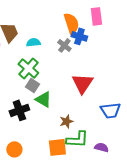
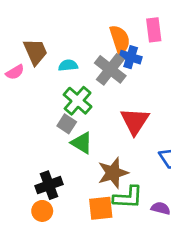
gray cross: (64, 45) -> (110, 69), size x1.6
green cross: (28, 68) -> (78, 101), moved
black cross: (19, 110) -> (49, 185), moved
brown star: (66, 121) -> (113, 173), size x1.6

